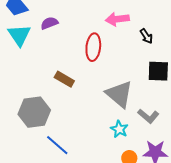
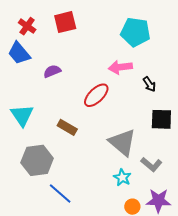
cyan triangle: (19, 35) -> (22, 115), moved
red ellipse: (93, 47) -> (96, 95), turned 40

